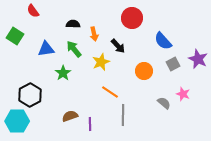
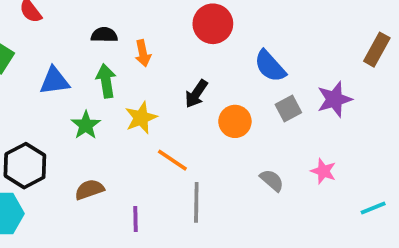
black arrow: (118, 46) -> (196, 94), moved, turned 77
green arrow: (74, 49) -> (106, 81), turned 30
purple star: (198, 59) -> (334, 99), turned 30
yellow star: (101, 62) -> (141, 118), moved
pink star: (183, 94) -> (323, 171), moved
brown semicircle: (70, 116) -> (89, 190), moved

